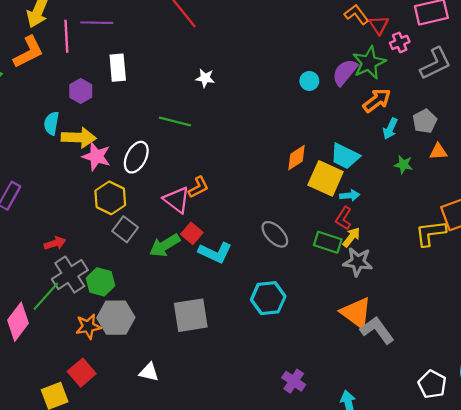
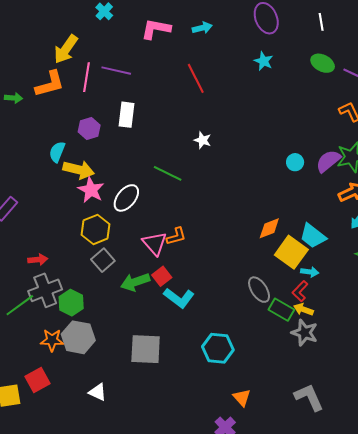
gray ellipse: (275, 234) -> (259, 290), moved
yellow arrow: (351, 237) -> (303, 309), turned -120
orange triangle: (356, 313) -> (242, 398), moved, size x0.6

